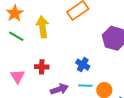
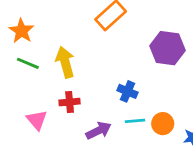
yellow arrow: (42, 27) -> (65, 62), moved

